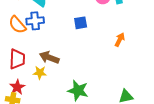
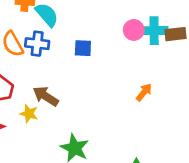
blue square: (81, 23) -> (83, 48), moved

